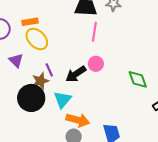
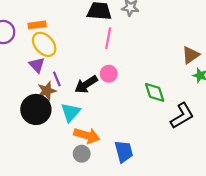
purple triangle: (16, 60) -> (37, 65), moved

